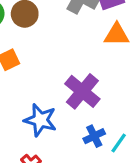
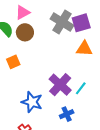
cyan line: (119, 143) -> (81, 88), moved

